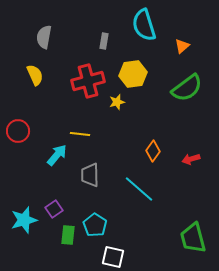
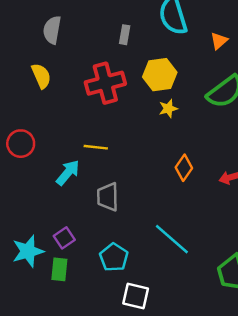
yellow star: (117, 102) -> (168, 109), moved
cyan line: (139, 189) -> (172, 239), moved
green rectangle: (68, 235) -> (59, 269), moved

